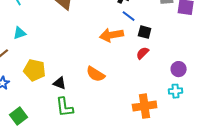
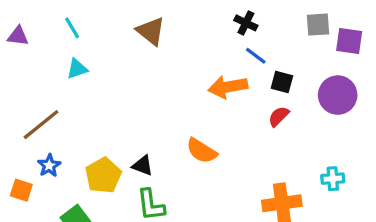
cyan triangle: (20, 33) -> (77, 69), moved
purple circle: (179, 69) -> (338, 95), moved, size x1.5
yellow pentagon: (35, 70) -> (103, 175), moved, turned 30

